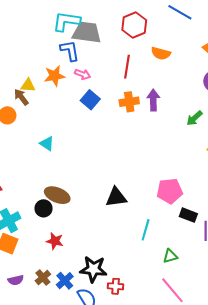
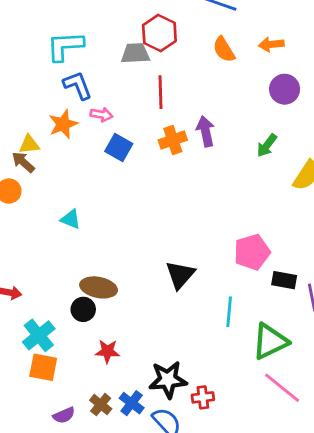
gray trapezoid: (87, 32) -> (135, 53), moved, size x0.7
orange semicircle: (161, 53) -> (224, 50), moved, turned 54
black triangle: (116, 197) -> (180, 275), turned -30
green triangle: (170, 256) -> (270, 341), size x1.8

